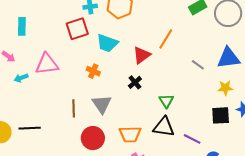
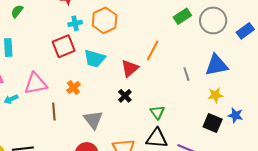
gray line: (198, 65) -> (186, 74), turned 40
orange cross: (93, 71) -> (73, 87), moved, turned 32
brown line: (74, 108) -> (54, 112), moved
black square: (221, 115) -> (213, 123), turned 30

